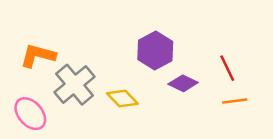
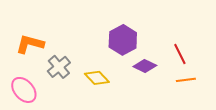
gray cross: (74, 85) -> (59, 67), size x0.7

